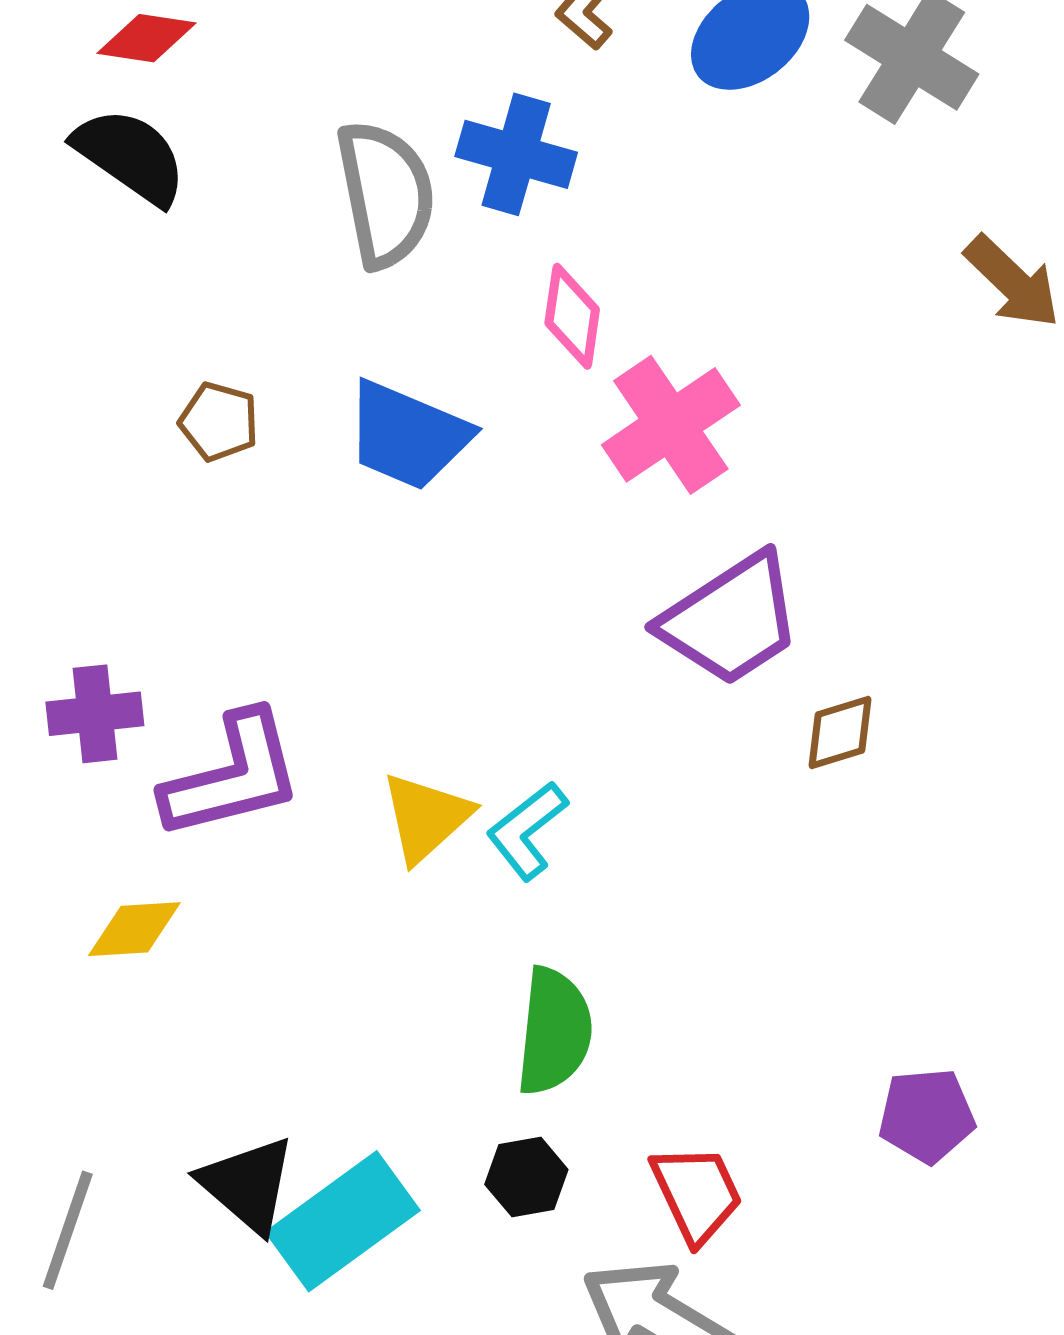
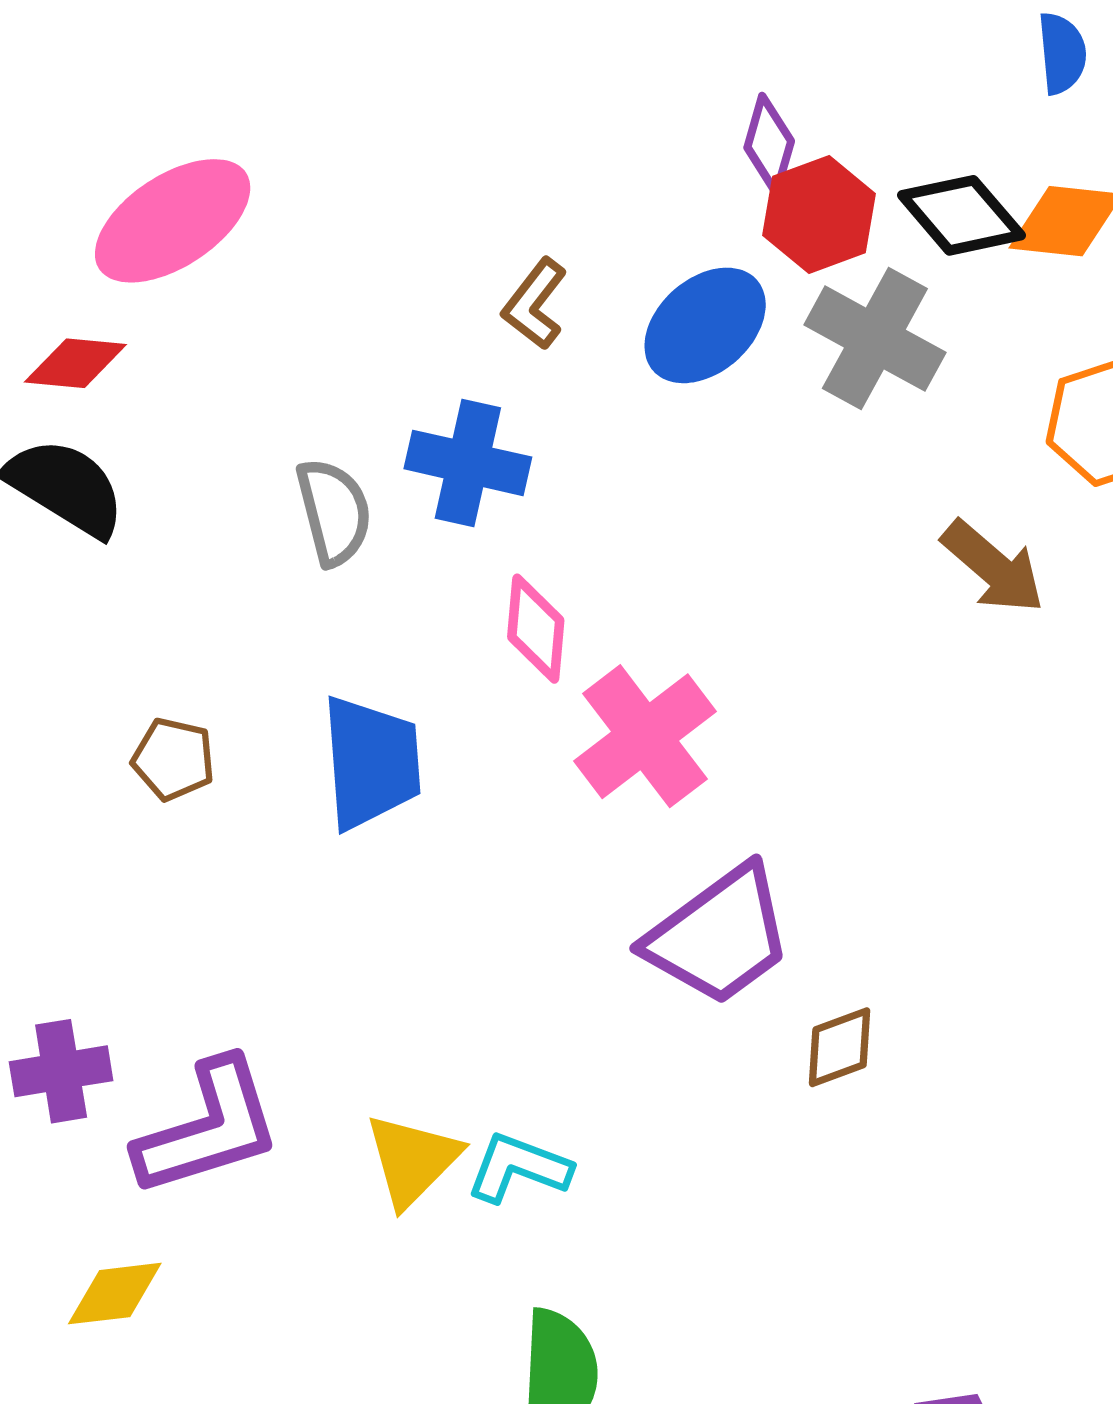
gray semicircle: (385, 194) -> (334, 512), size x0.7
blue trapezoid: (408, 435) -> (371, 762), turned -114
cyan L-shape: (527, 831) -> (519, 1168), turned 62

